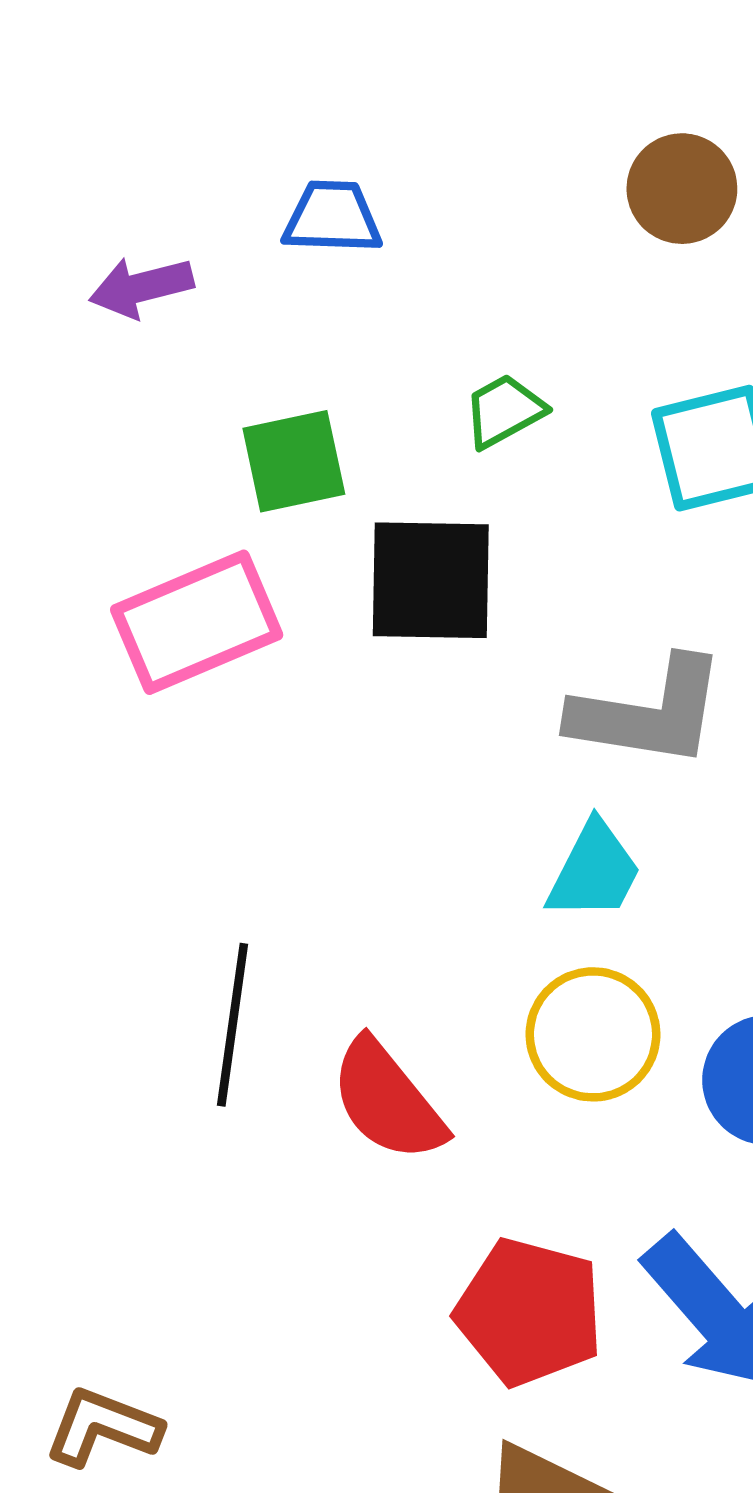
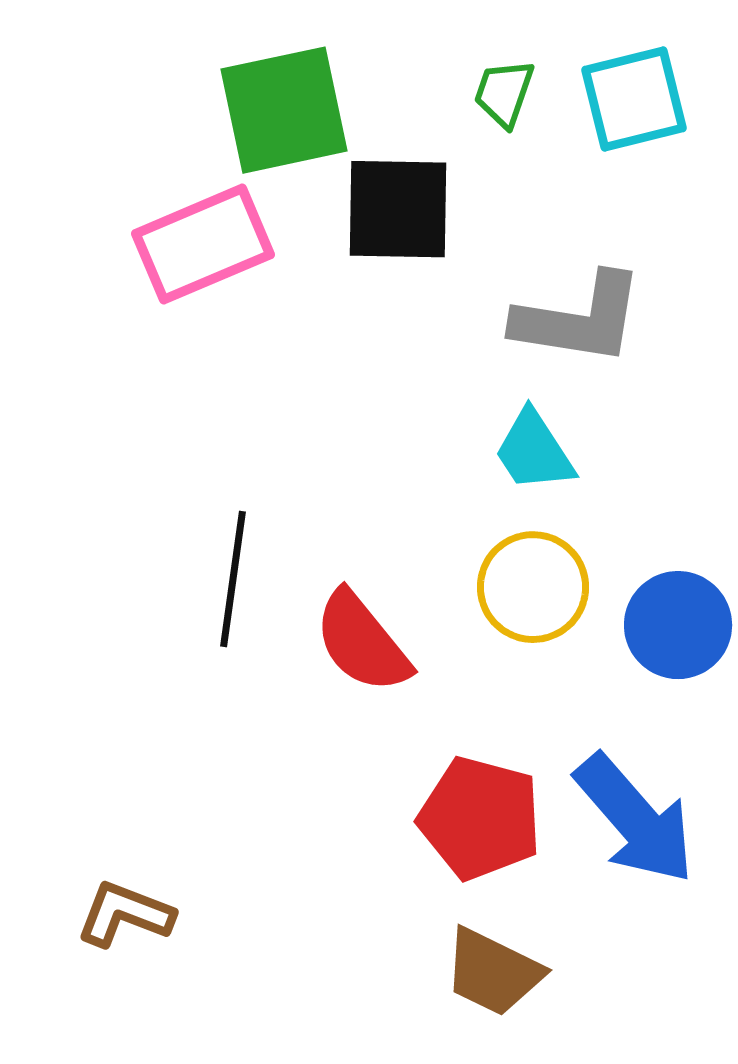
green trapezoid: (504, 411) -> (504, 93), moved, turned -42
green square: (294, 461) -> (284, 110), size x1.5
cyan trapezoid: (594, 871) -> (534, 451), turned 120

